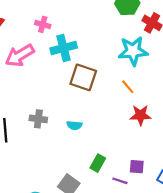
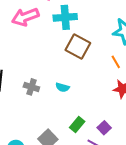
gray cross: (38, 119) -> (31, 87), moved
purple square: (137, 167) -> (104, 128), moved, turned 32

